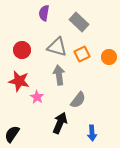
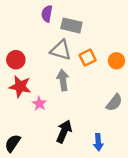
gray rectangle: (79, 22) -> (71, 25), moved, turned -30
red circle: (22, 50) -> (16, 60), moved
gray semicircle: (78, 100) -> (114, 103), moved

